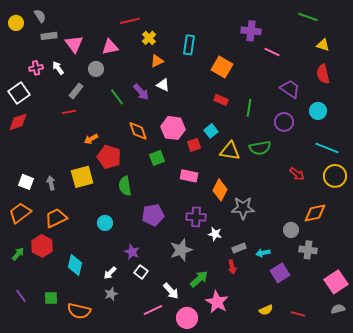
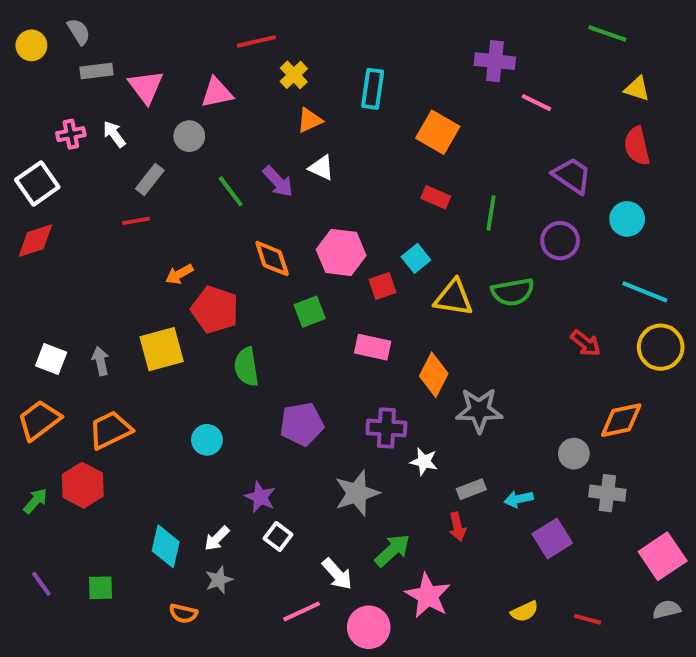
cyan diamond: (75, 265) -> (166, 546), moved
orange semicircle: (79, 311) -> (183, 613), moved, size x0.6

